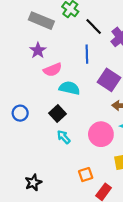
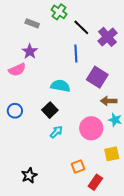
gray rectangle: (41, 21) -> (32, 23), size x0.6
pink semicircle: (53, 70) -> (17, 70), moved
cyan arrow: (64, 137) -> (56, 132), turned 88

